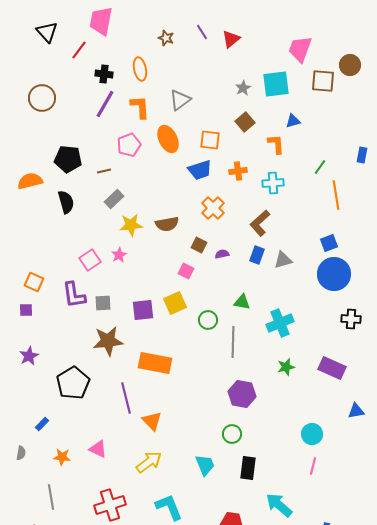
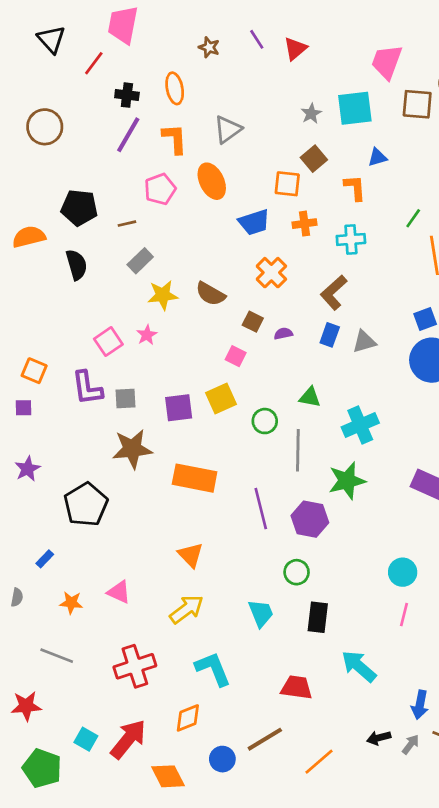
orange square: (210, 140) -> (287, 184), moved
brown semicircle: (167, 224) -> (210, 294), turned 40
green star: (286, 367) -> (347, 481), moved, size x1.6
purple line: (126, 398) -> (261, 509), moved
gray line: (51, 497) -> (57, 656), turned -60

